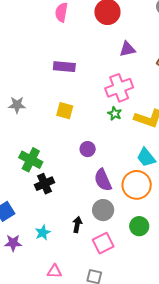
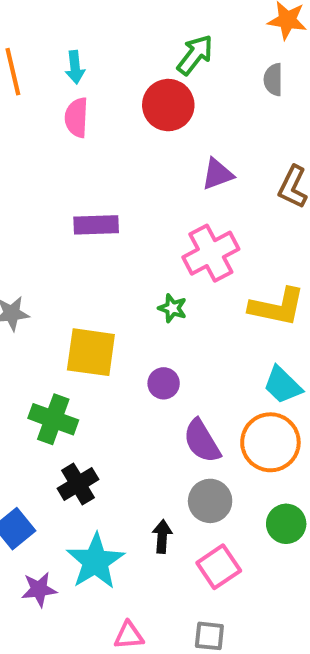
yellow square: (65, 111) -> (91, 352), moved, size x1.5
green star: (115, 114) -> (172, 308), moved
black cross: (45, 184) -> (78, 484), moved
cyan star: (43, 233) -> (95, 561), size x1.8

